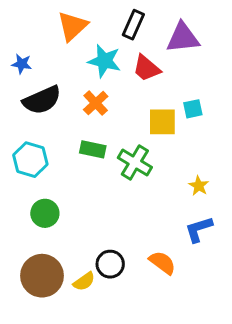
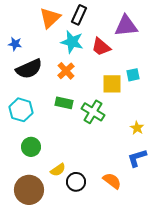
black rectangle: (133, 25) -> (79, 15), moved
yellow semicircle: (84, 281) -> (58, 170), moved

